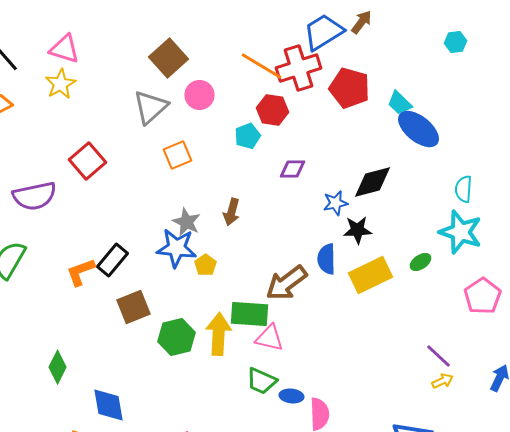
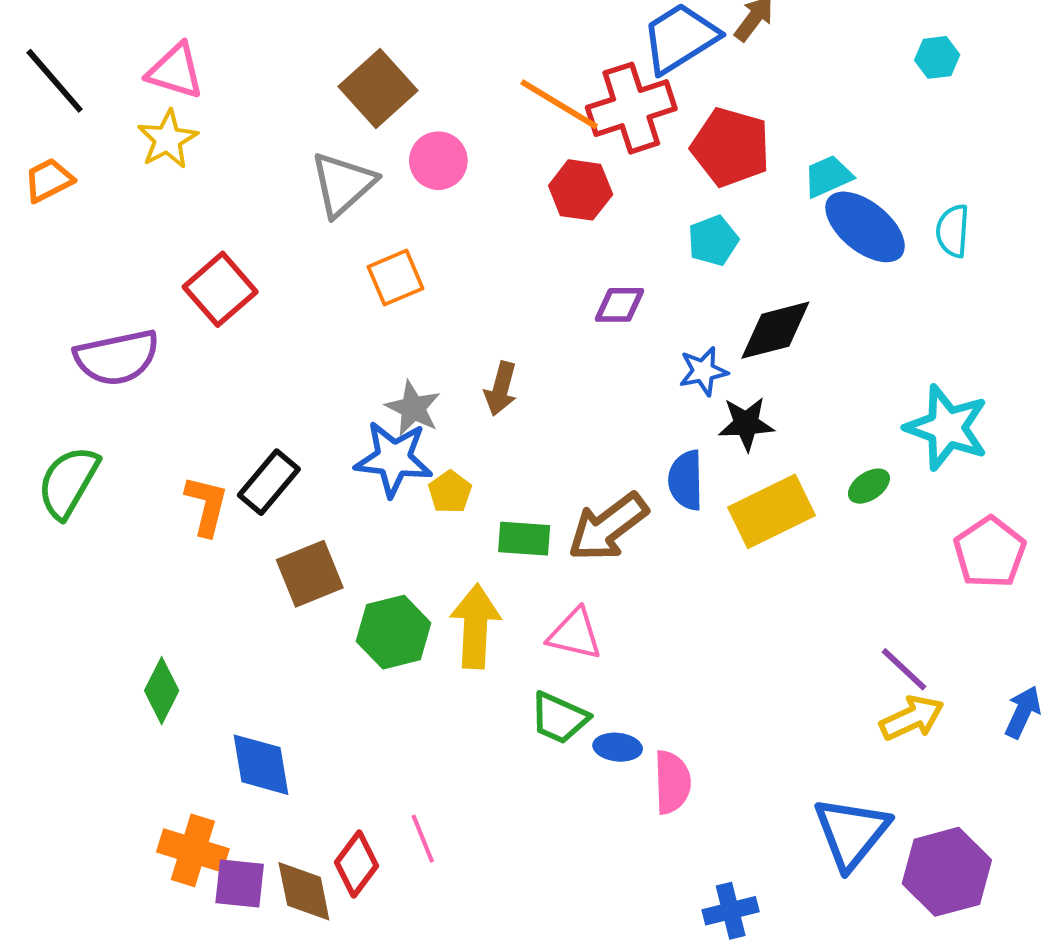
cyan trapezoid: (400, 103) -> (828, 176), turned 112
cyan pentagon: (248, 136) -> (713, 241), moved
cyan semicircle: (464, 189) -> (953, 231), moved
orange L-shape: (80, 272) -> (207, 506), turned 124
green rectangle: (250, 314) -> (524, 539), moved, size x0.7
yellow arrow: (442, 381) -> (912, 718), size x1.5

